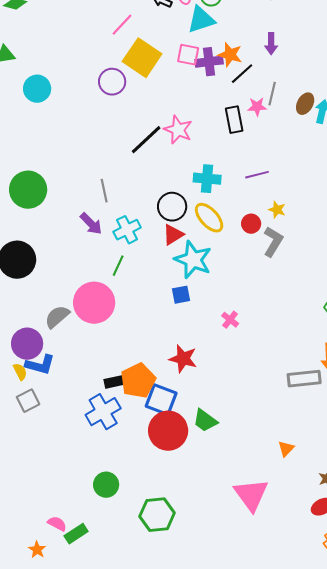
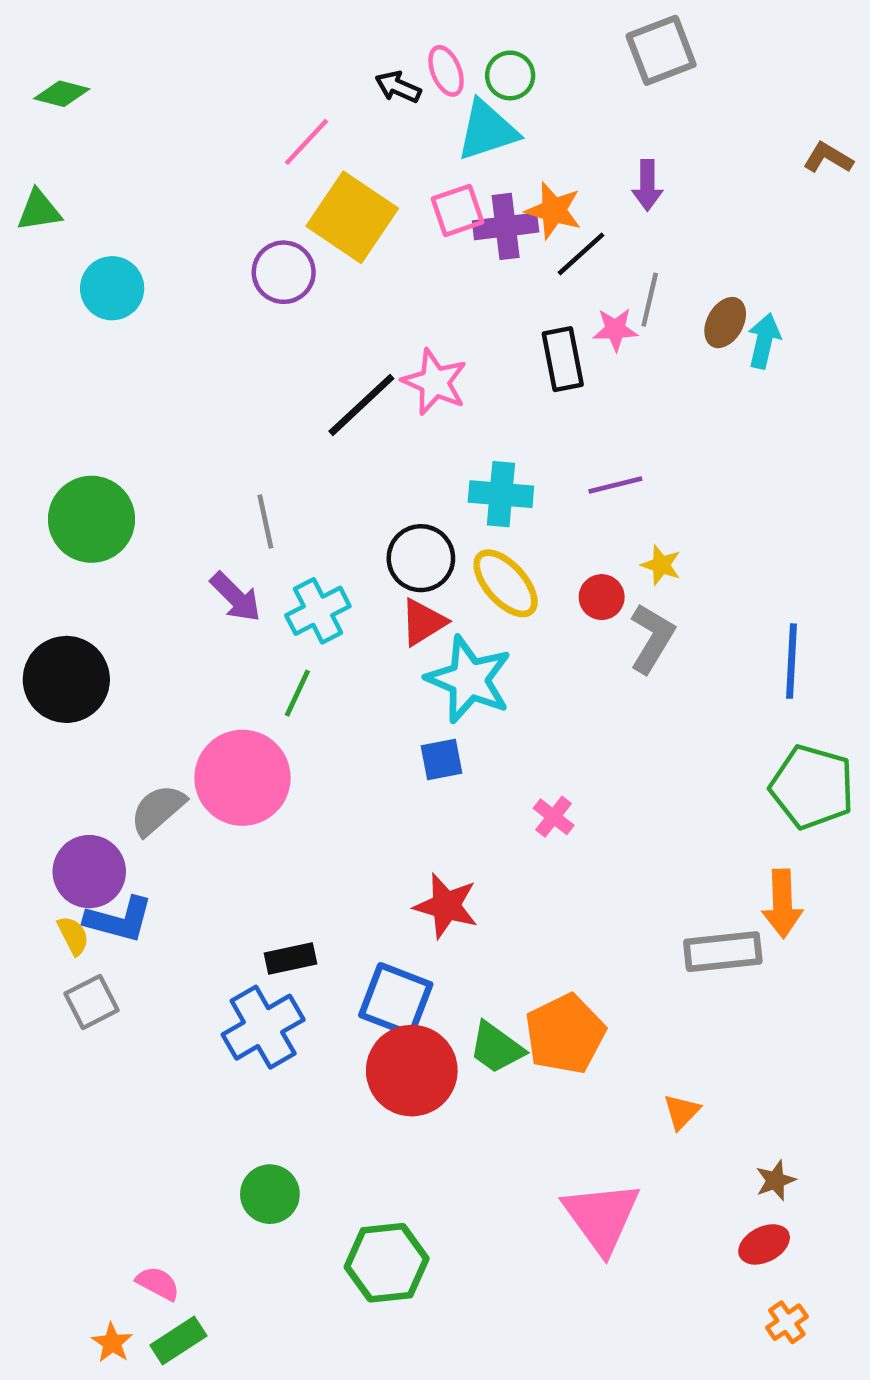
pink square: (188, 55) -> (458, 210), turned -30
orange pentagon: (138, 381) -> (565, 1034), moved
green rectangle: (76, 534) -> (178, 1341), moved

